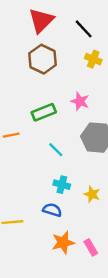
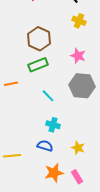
brown hexagon: (43, 59) -> (39, 39), moved
pink star: (80, 101) -> (78, 56), moved
yellow star: (92, 194) -> (78, 148), moved

